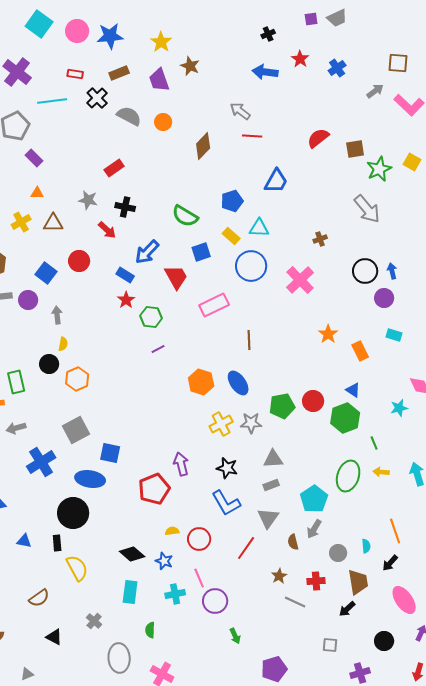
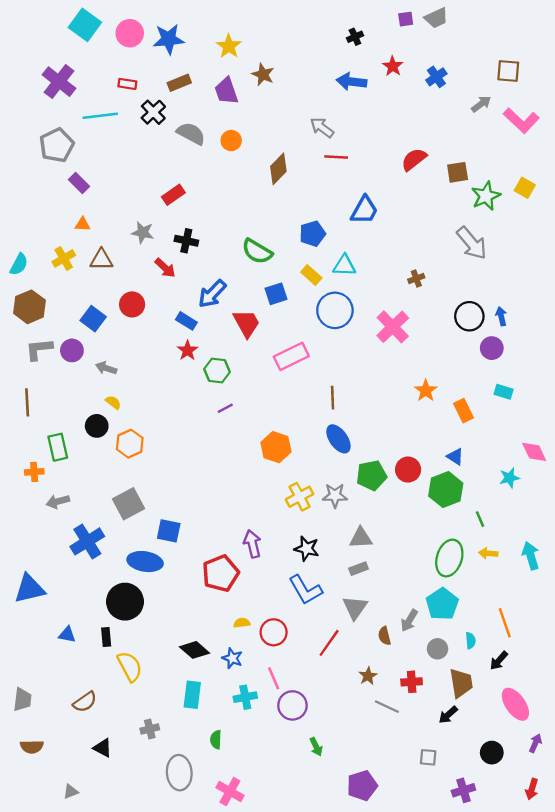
gray arrow: (57, 315) -> (106, 368), turned -66
yellow semicircle: (63, 344) -> (113, 402), turned -64
blue ellipse: (238, 383) -> (338, 439), moved
cyan pentagon: (314, 499) -> (442, 604), moved
gray cross: (94, 621) -> (150, 729), turned 35

